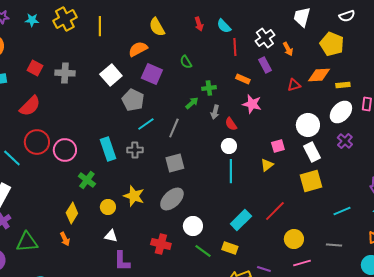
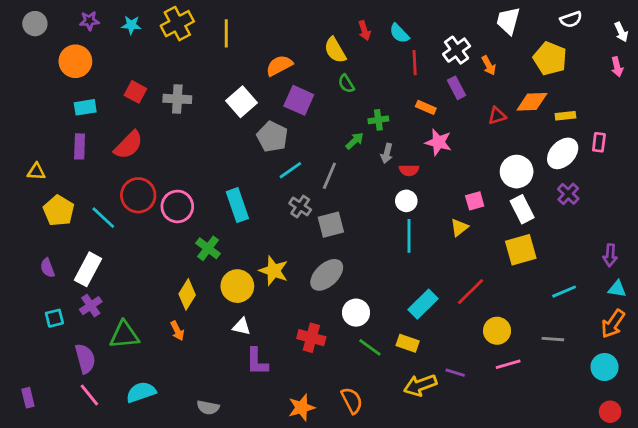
yellow semicircle: (157, 27) -> (335, 50), moved
red semicircle: (231, 124) -> (409, 170), turned -56
gray cross: (135, 150) -> (300, 206), moved, turned 35
yellow circle: (108, 207) -> (237, 286), size x1.5

